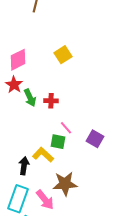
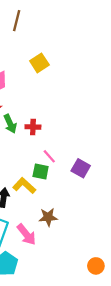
yellow square: (63, 55) -> (39, 63), moved
brown star: (65, 184) -> (48, 217), size x0.7

